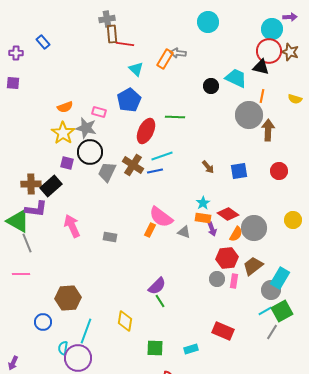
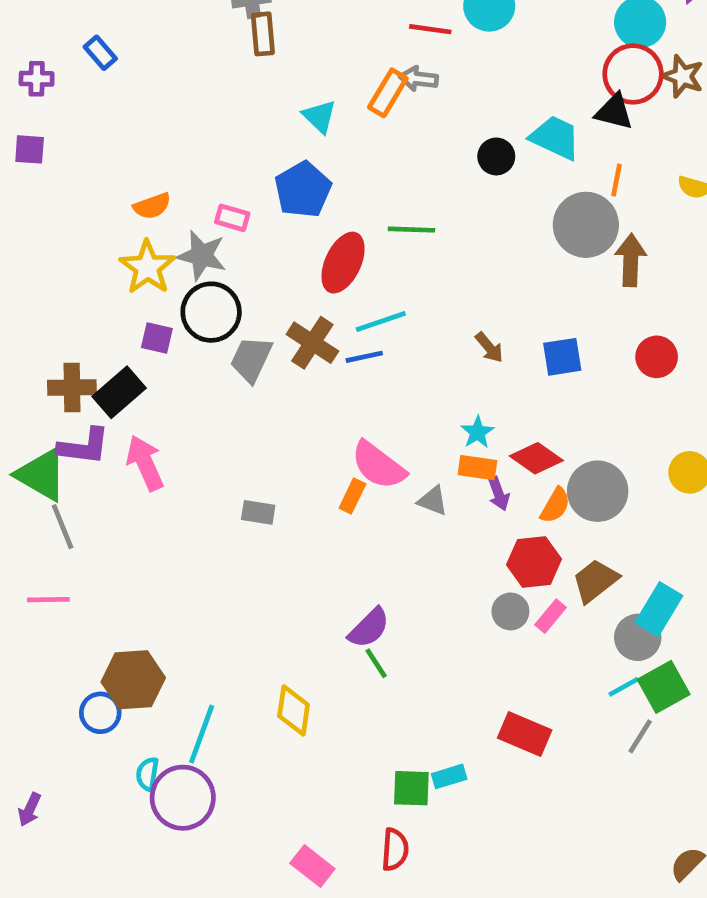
red line: (125, 44) -> (430, 29), moved
pink arrow: (72, 226) -> (145, 463), moved
pink rectangle: (234, 281) -> (550, 616), turned 32
brown hexagon: (68, 298) -> (133, 680), moved
green square: (155, 348) -> (411, 788), moved

